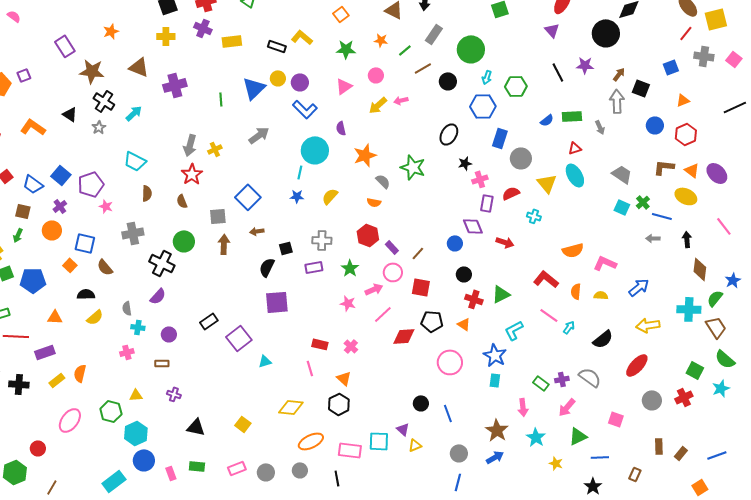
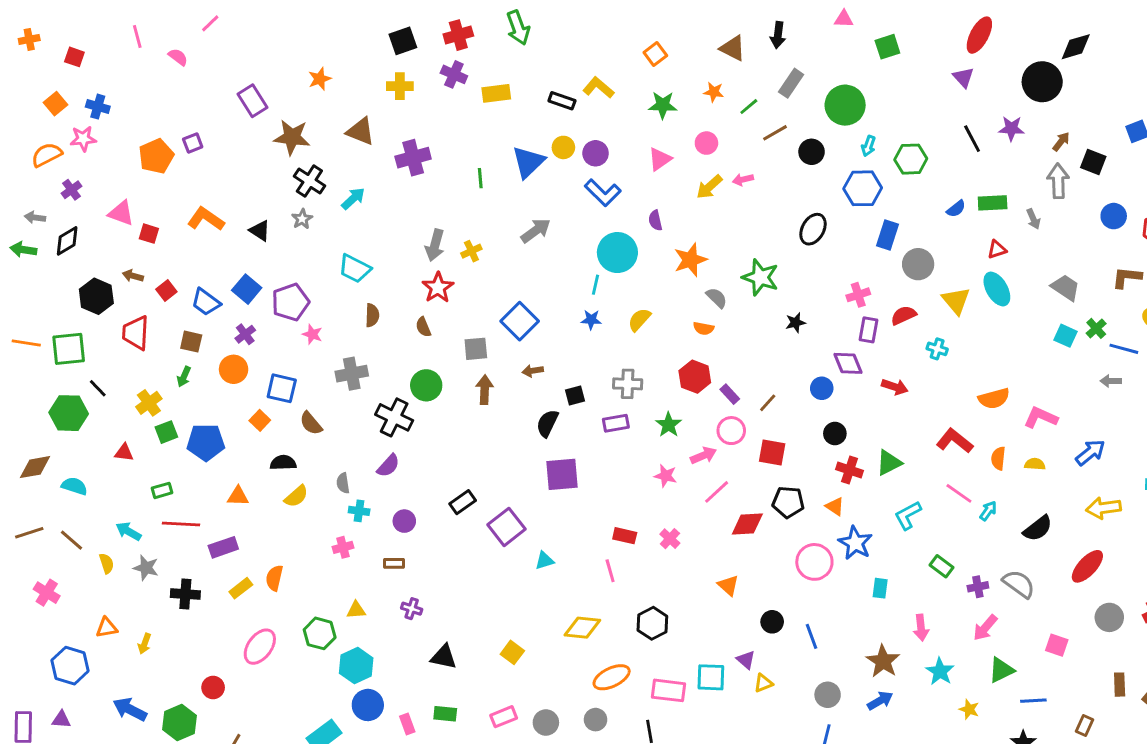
black triangle: (70, 114) -> (260, 231), moved
black star: (465, 163) -> (795, 323), moved
blue star: (495, 355) -> (855, 543), moved
orange triangle: (344, 378) -> (728, 585), moved
green rectangle: (541, 383) -> (941, 566), moved

